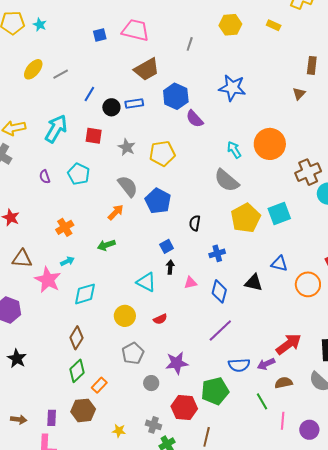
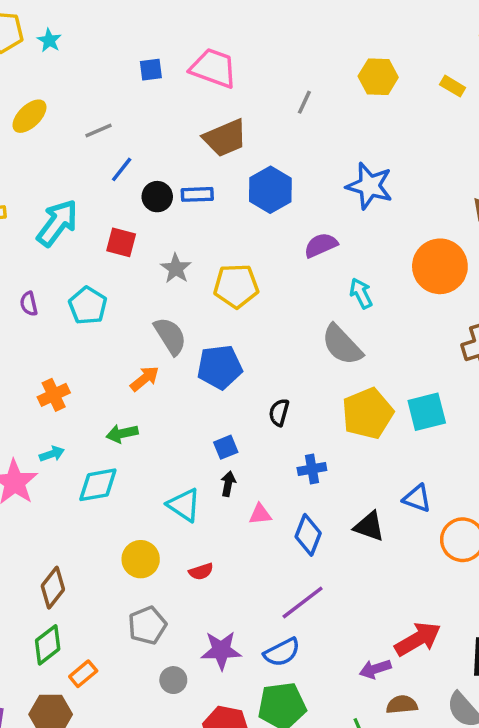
gray line: (61, 74) -> (99, 130), moved
purple semicircle: (195, 119) -> (321, 245), moved, turned 102
orange circle: (270, 144) -> (440, 266), moved
blue pentagon: (158, 201) -> (220, 367), turned 30
cyan diamond: (85, 294) -> (98, 485), moved
blue semicircle: (239, 365) -> (282, 652), moved, turned -30

